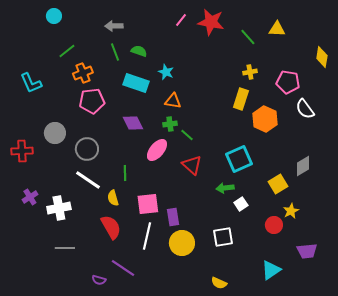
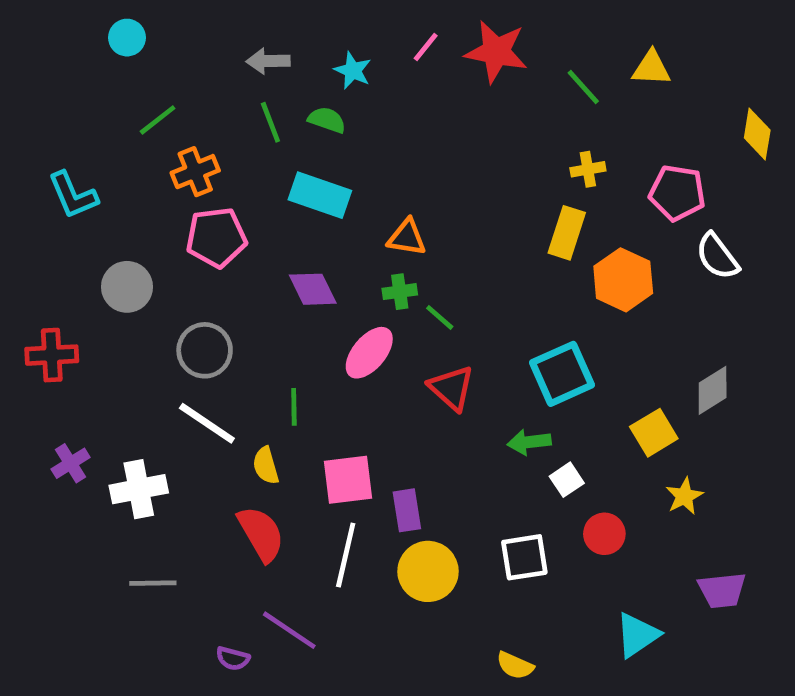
cyan star: (166, 72) -> (353, 70), moved
gray circle: (55, 133) -> (127, 287), moved
red circle: (274, 225) -> (604, 534), moved

